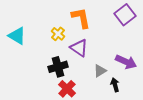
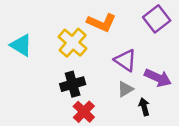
orange L-shape: (81, 18) -> (101, 23), turned 125
yellow cross: (58, 34) -> (73, 43), size x1.6
purple triangle: (79, 48) -> (125, 60), moved

